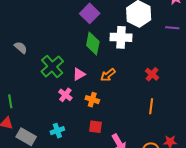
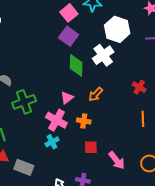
white cross: (121, 37) -> (103, 55), turned -30
green cross: (52, 66) -> (24, 102), moved, turned 30
pink cross: (65, 95) -> (56, 120), size x1.5
cyan cross: (57, 131) -> (52, 142), moved

